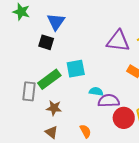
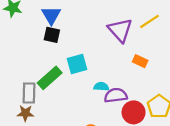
purple triangle: (118, 41) -> (120, 30), turned 45
black square: (46, 42) -> (52, 35), moved
brown star: (54, 108) -> (25, 113), moved

